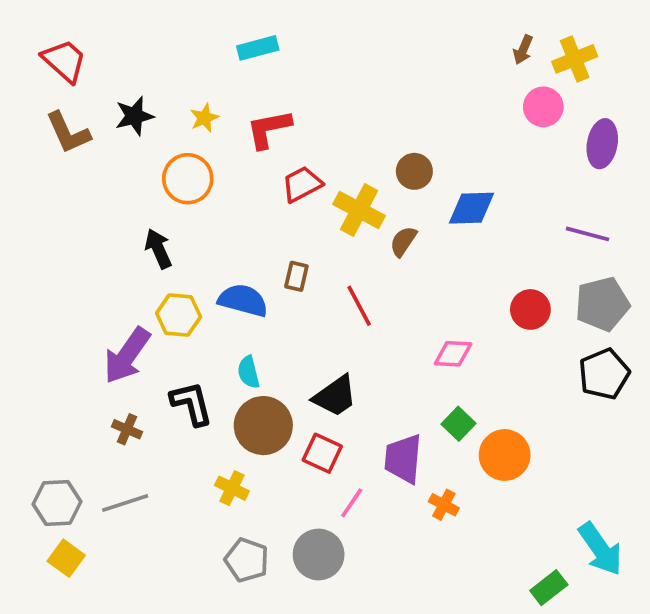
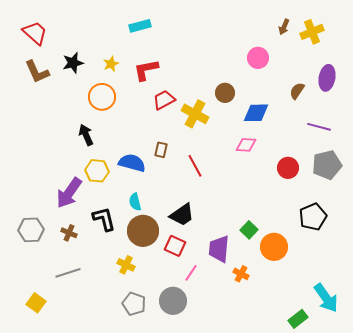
pink circle: (543, 107) -> (258, 58), moved
brown semicircle: (403, 241) -> (297, 91), moved
pink diamond: (453, 354) -> (246, 145), moved
black pentagon: (604, 374) -> (313, 217), moved
gray hexagon: (57, 503) -> (31, 230), moved

